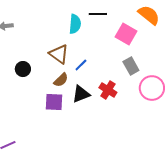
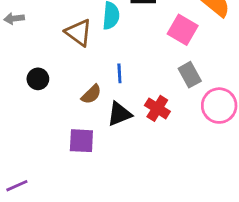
brown triangle: (59, 54) -> (79, 33), moved
blue line: (81, 65) -> (119, 73), turned -48
purple square: (54, 102) -> (81, 141), moved

